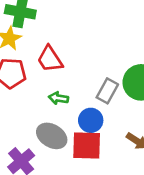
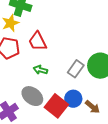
blue circle: (91, 120) -> (73, 99), moved
red square: (87, 145) -> (56, 106), turned 30

